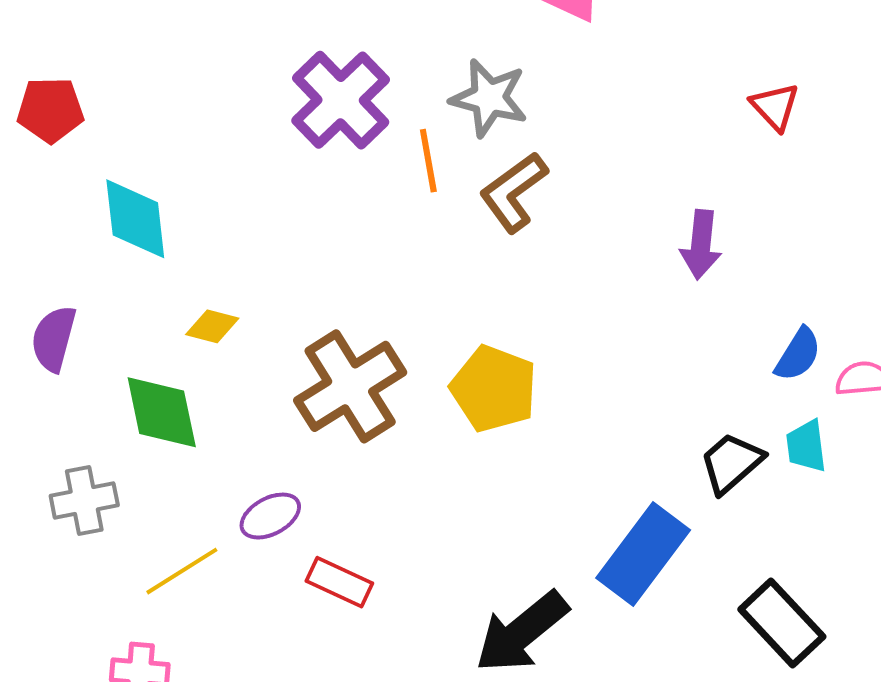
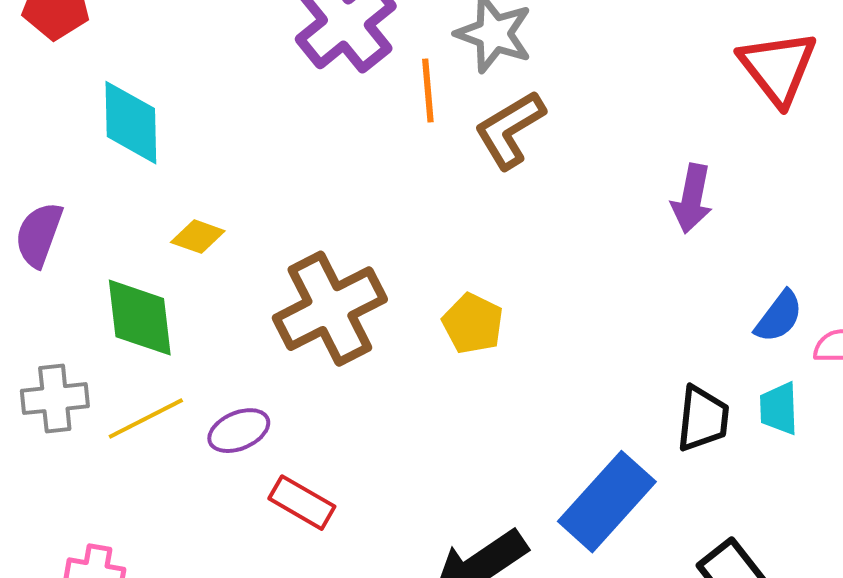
red triangle: (775, 107) -> (778, 68), size x1.6
yellow pentagon: (494, 389) -> (473, 324), size x0.7
black trapezoid: (731, 463) -> (703, 419), turned 132
yellow line: (182, 571) -> (146, 419), moved

